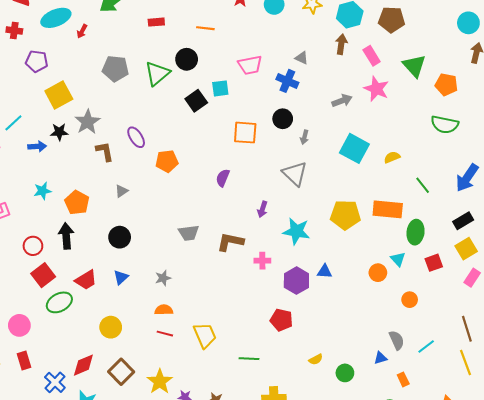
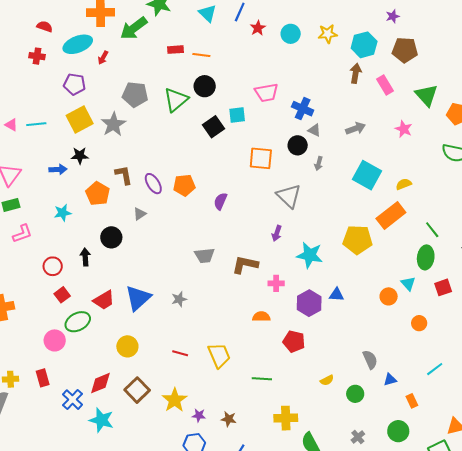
orange line: (205, 28) -> (201, 55), moved
gray triangle: (302, 58) -> (314, 130), moved
purple pentagon: (37, 61) -> (75, 84), moved
pink star: (376, 89) -> (404, 129), moved, size x0.7
gray star: (87, 122) -> (113, 124), moved
cyan line: (13, 123) -> (36, 124), moved, turned 36
purple ellipse: (136, 137) -> (153, 184), moved
gray triangle: (295, 174) -> (289, 196), moved
purple semicircle: (223, 178) -> (220, 201), moved
green line: (423, 185) -> (432, 230), moved
orange pentagon: (77, 203) -> (98, 194), moved
orange rectangle: (388, 209) -> (391, 215), moved, turned -44
black arrow: (66, 236) -> (85, 257), size x0.7
black circle: (120, 237) -> (111, 237), moved
red square: (43, 275) -> (62, 295), size x0.7
blue triangle: (121, 277) -> (138, 298), size x1.8
orange semicircle: (164, 310) -> (261, 317), moved
pink circle: (19, 325) -> (55, 340), moved
gray semicircle: (397, 340) -> (370, 360), moved

